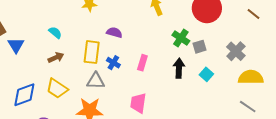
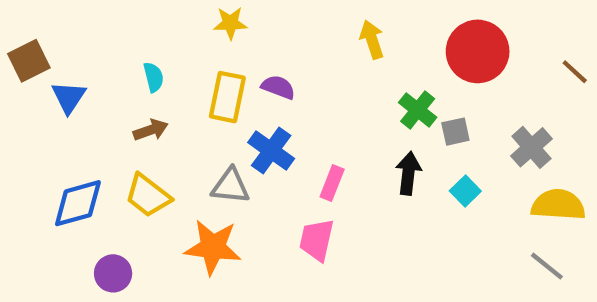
cyan semicircle: (55, 32) -> (154, 77), turned 32
yellow rectangle: (92, 52) -> (227, 97), moved
blue cross: (113, 63) -> (271, 150), size x1.5
pink rectangle: (142, 63) -> (332, 183), moved

